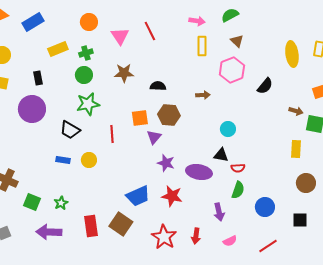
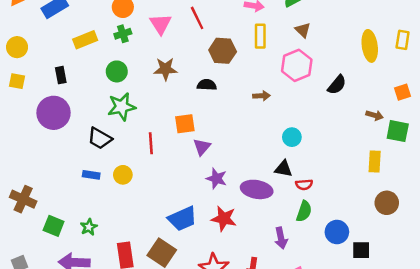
green cross: (86, 53) -> (123, 34), moved
brown hexagon: (169, 115) -> (223, 51), moved
black square: (300, 220) -> (361, 250), moved

